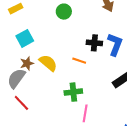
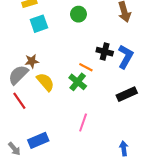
cyan square: (25, 38) -> (39, 24), moved
yellow semicircle: (48, 63) -> (45, 82), moved
green cross: (73, 92) -> (78, 82), moved, turned 36

